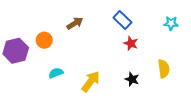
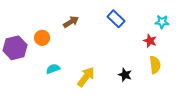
red star: (131, 43) -> (150, 41), moved

